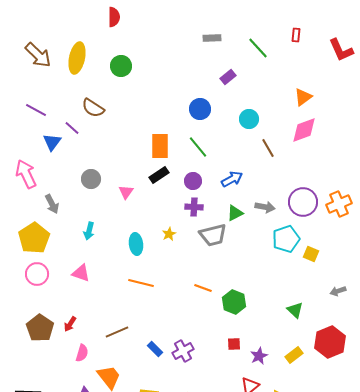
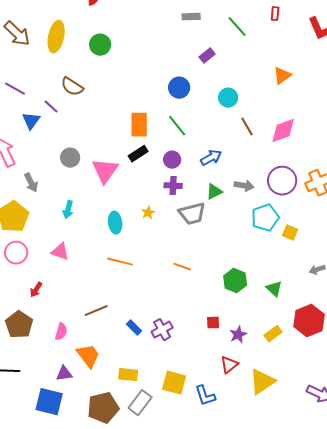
pink diamond: (304, 130) -> (283, 131), moved
pink triangle: (126, 192) -> (105, 171), size x1.8
green hexagon: (234, 302) -> (235, 281), moved
red arrow: (70, 324) -> (36, 290), moved
brown pentagon: (40, 328) -> (19, 325), moved

